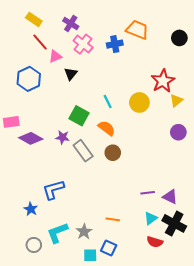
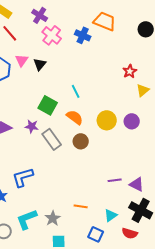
blue cross: (115, 44) -> (83, 35), turned 35
pink triangle: (55, 56) -> (22, 60), moved, turned -32
red star: (163, 81) -> (130, 71), size x0.6
yellow circle: (139, 102) -> (107, 120), moved
purple circle: (178, 132) -> (132, 121), moved
cyan triangle: (151, 218) -> (111, 215), moved
red semicircle: (155, 242) -> (130, 233), moved
blue square: (109, 248) -> (96, 234), moved

